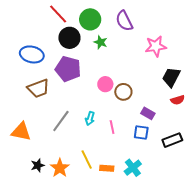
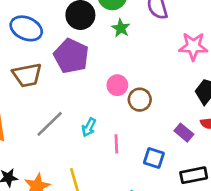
purple rectangle: (148, 113) -> (184, 133), moved

